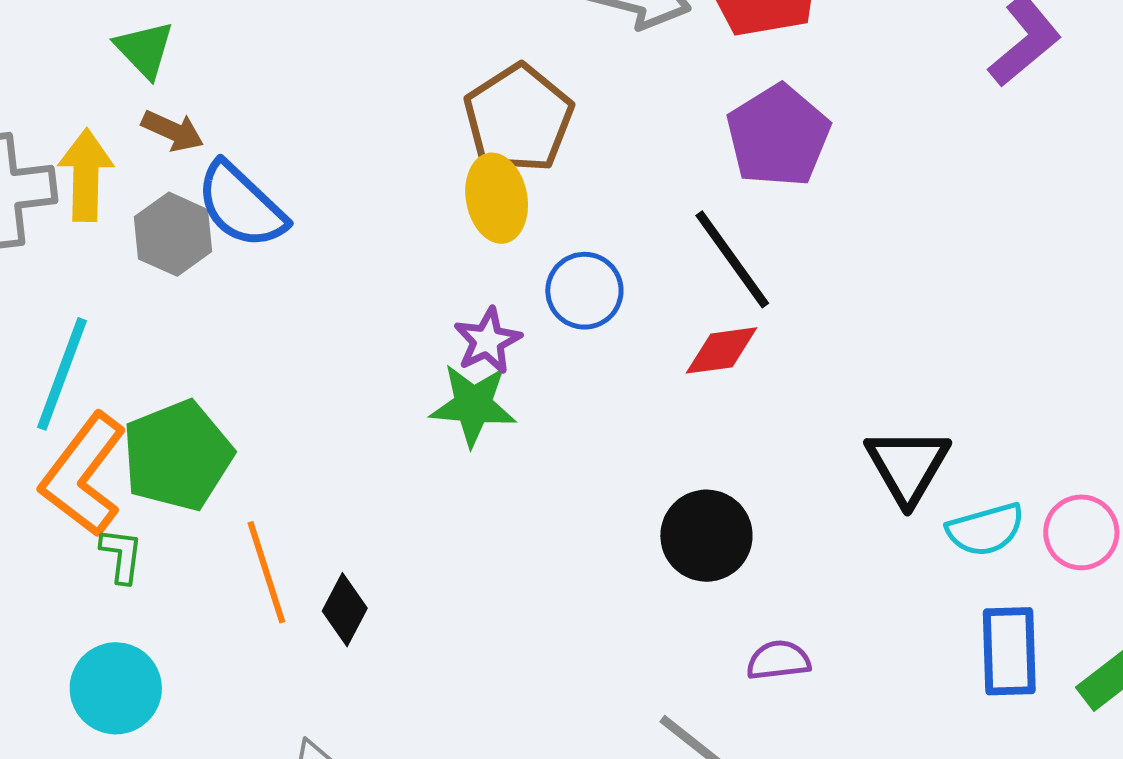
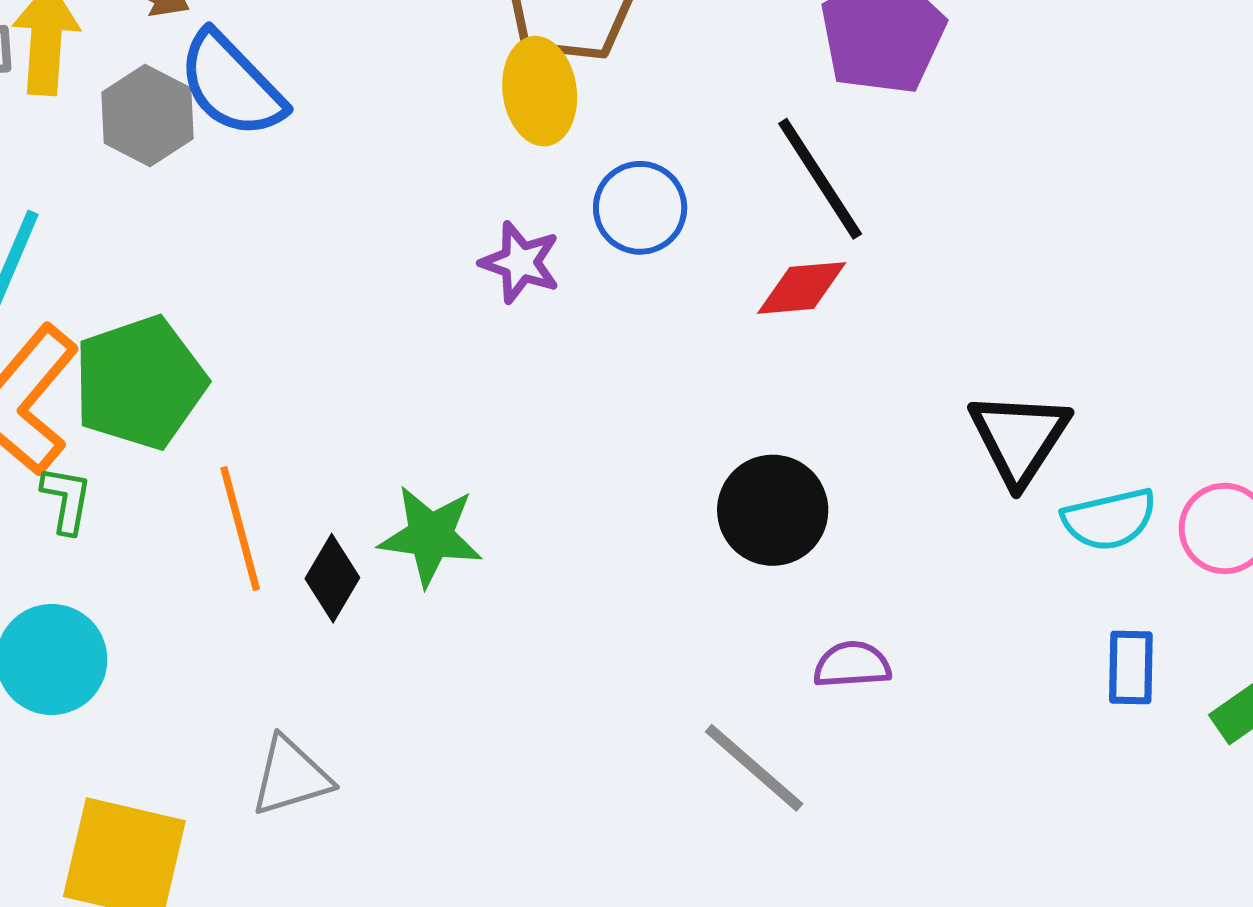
purple star: (488, 341) -> (520, 262), turned -30
green star: (473, 405) -> (431, 536), moved
blue rectangle: (1009, 651) -> (1131, 667), size x0.7

